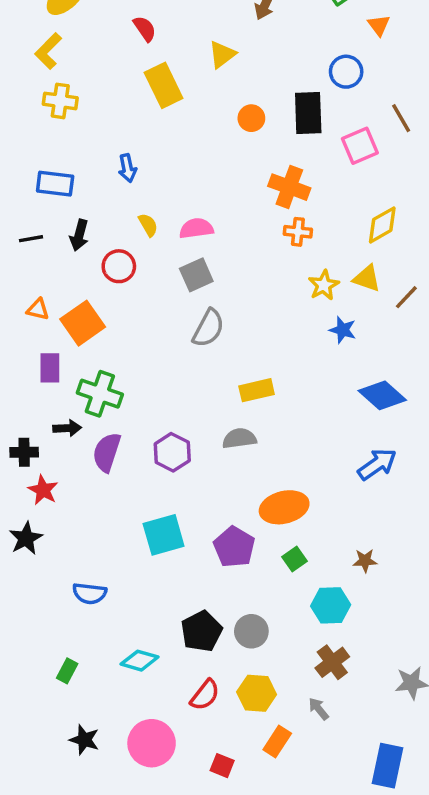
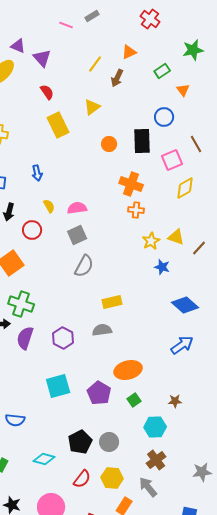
yellow diamond: (382, 225) -> (185, 188), moved
gray arrow: (319, 709) -> (148, 487), size x1.5

